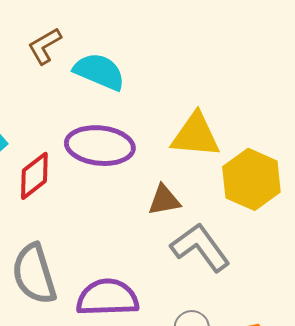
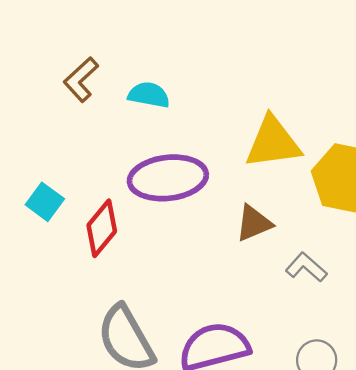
cyan semicircle: (99, 72) -> (149, 95), size x0.7
gray L-shape: (200, 247) -> (306, 267), size x0.6

